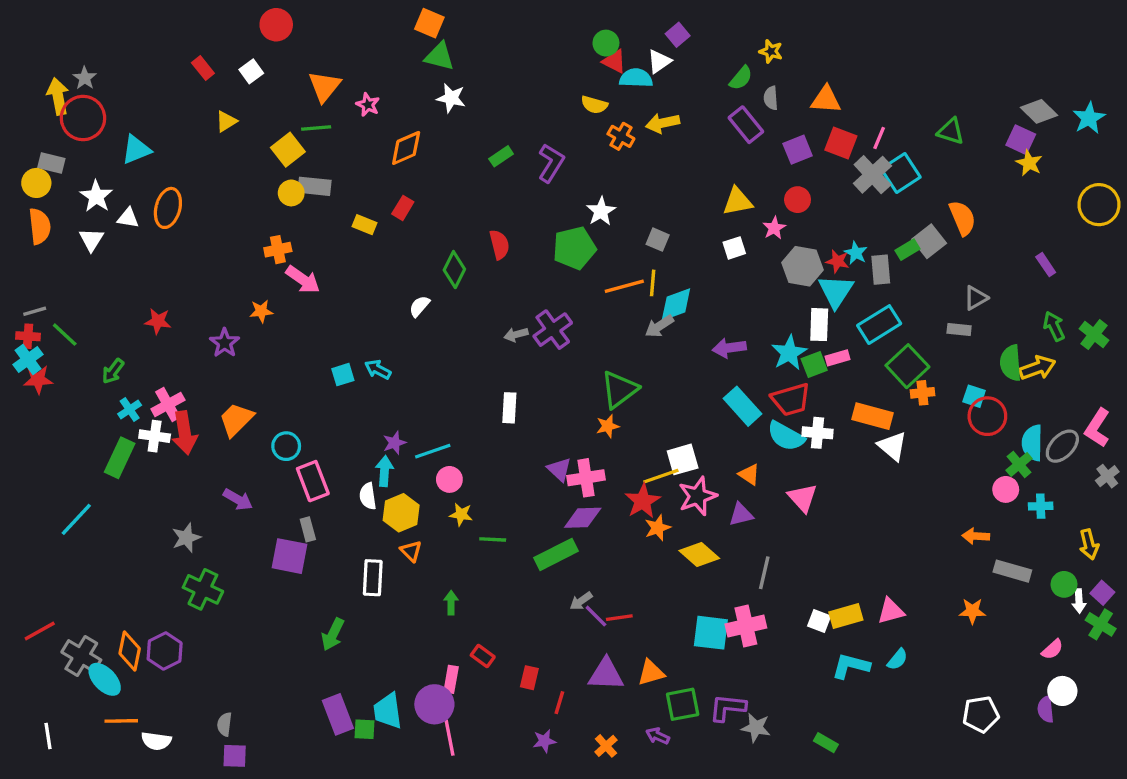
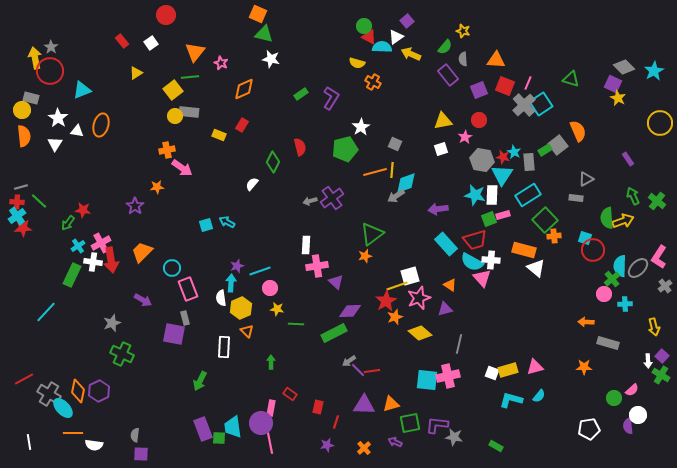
yellow arrow: (663, 123) -> (411, 54), moved, turned 36
red star: (158, 321) -> (83, 210), moved
cyan star: (789, 353) -> (475, 195), moved, turned -30
pink cross: (586, 478) -> (317, 266), moved
pink triangle: (803, 498) -> (482, 278), moved
green circle: (1064, 584) -> (614, 398), moved

